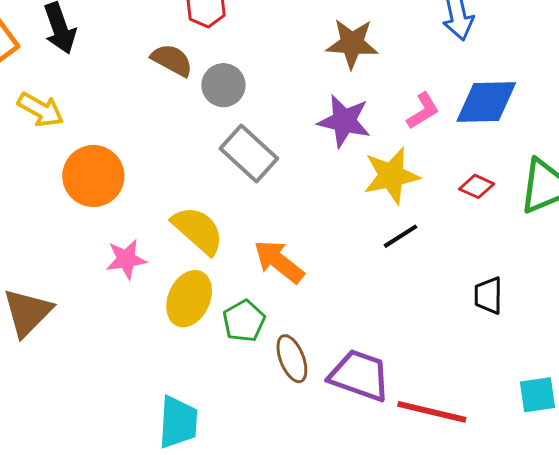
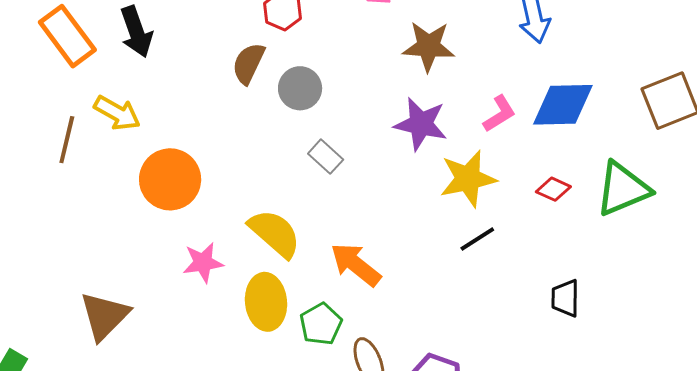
brown semicircle: (172, 60) -> (248, 63), turned -93
gray rectangle: (249, 153) -> (326, 157), size x0.6
yellow ellipse: (189, 299) -> (266, 302), turned -30

